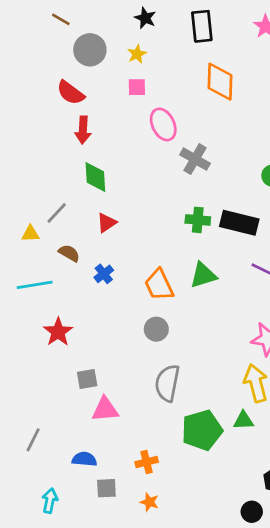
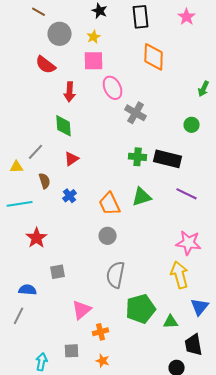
pink square: (137, 87) -> (94, 61), size x1.5
red arrow: (83, 130) -> (70, 92), moved
brown semicircle: (69, 253) -> (45, 181), turned 42
pink triangle: (105, 409) -> (82, 310), moved, turned -35
green triangle: (243, 420) -> (171, 322), moved
blue semicircle: (84, 459) -> (28, 290), moved
cyan arrow: (50, 501) -> (42, 362), moved

